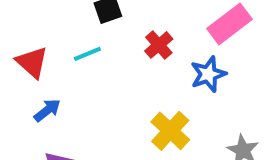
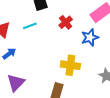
yellow cross: (170, 131) -> (70, 65), turned -36

